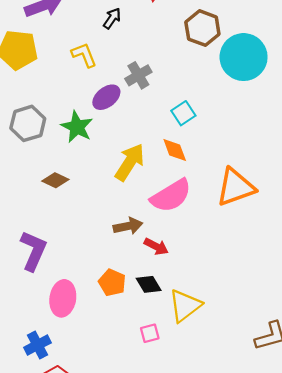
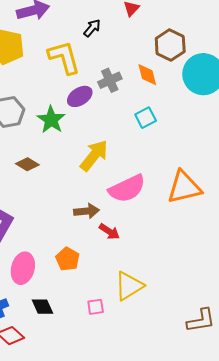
yellow L-shape: (84, 55) -> (64, 57), size x1.5
orange diamond: (175, 150) -> (147, 75), moved
black diamond: (149, 284) -> (42, 307), moved

